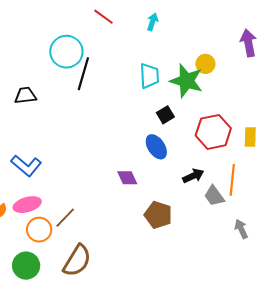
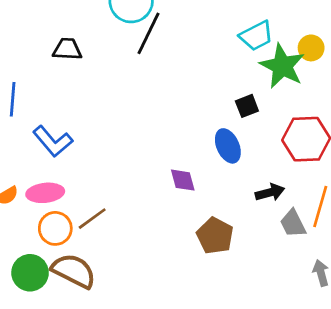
cyan trapezoid: (149, 76) -> (256, 36), moved, turned 56
brown semicircle: (77, 261) -> (74, 271), moved, turned -104

